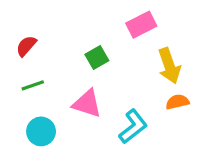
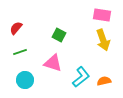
pink rectangle: (141, 25) -> (102, 15), moved, turned 36
green square: (97, 57) -> (59, 35), turned -32
orange semicircle: (177, 102) -> (104, 81), moved

